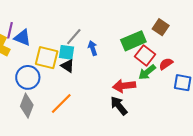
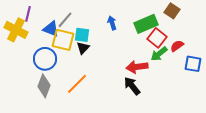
gray line: (74, 37) -> (65, 20), moved
blue triangle: (23, 38) -> (51, 29), moved
blue arrow: (93, 48) -> (112, 23), moved
black triangle: (68, 66) -> (83, 48), turned 40

